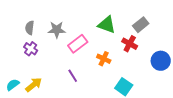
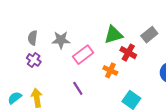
green triangle: (107, 25) -> (114, 35), turned -36
red cross: (130, 44) -> (128, 53), moved
yellow arrow: (34, 85) -> (37, 98), turned -60

